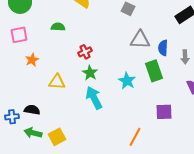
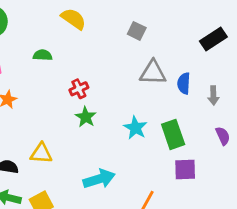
green rectangle: (154, 71) -> (173, 134), moved
yellow triangle: (57, 82) -> (41, 153), moved
cyan arrow: (94, 98) -> (99, 179), moved, turned 100

